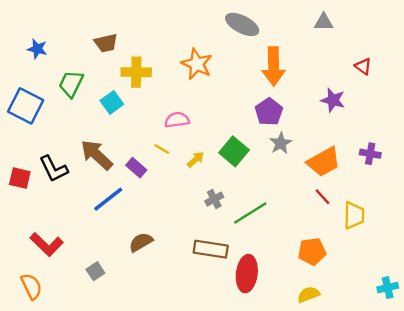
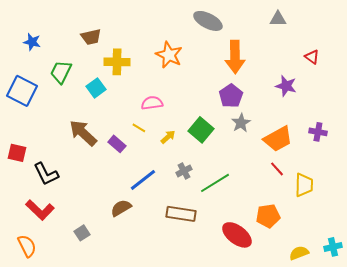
black L-shape: (54, 169) -> (46, 174), moved
blue line: (108, 199) -> (143, 180), moved
red ellipse: (247, 274) -> (237, 235), moved, turned -60
yellow semicircle: (308, 295) -> (299, 253), moved

